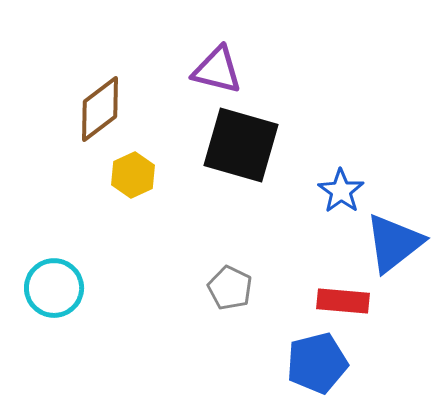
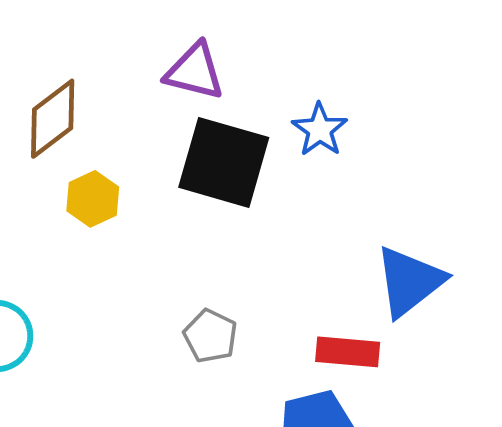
blue star: (341, 191) -> (320, 130), moved

